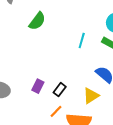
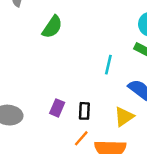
cyan line: (82, 41) -> (108, 65), moved
black rectangle: (60, 90) -> (84, 111), turned -32

